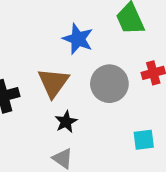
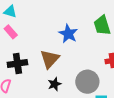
gray circle: (109, 84) -> (87, 82), moved

